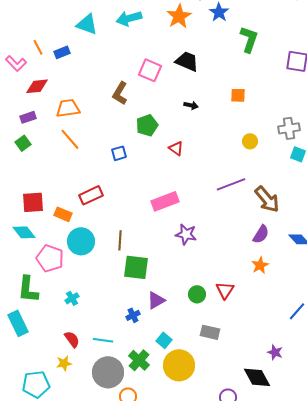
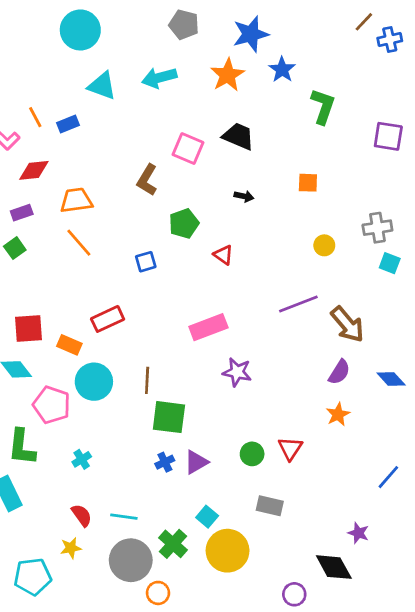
blue cross: (133, 315) -> (165, 462), moved

